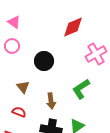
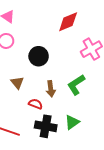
brown arrow: (51, 101) -> (51, 89), moved
red semicircle: (19, 112) -> (36, 104), moved

